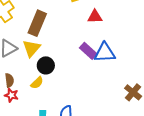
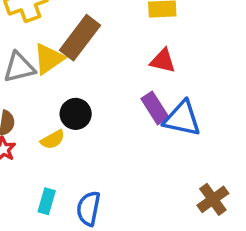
red triangle: (95, 17) -> (163, 61), moved
yellow triangle: (31, 48) -> (49, 59), moved

